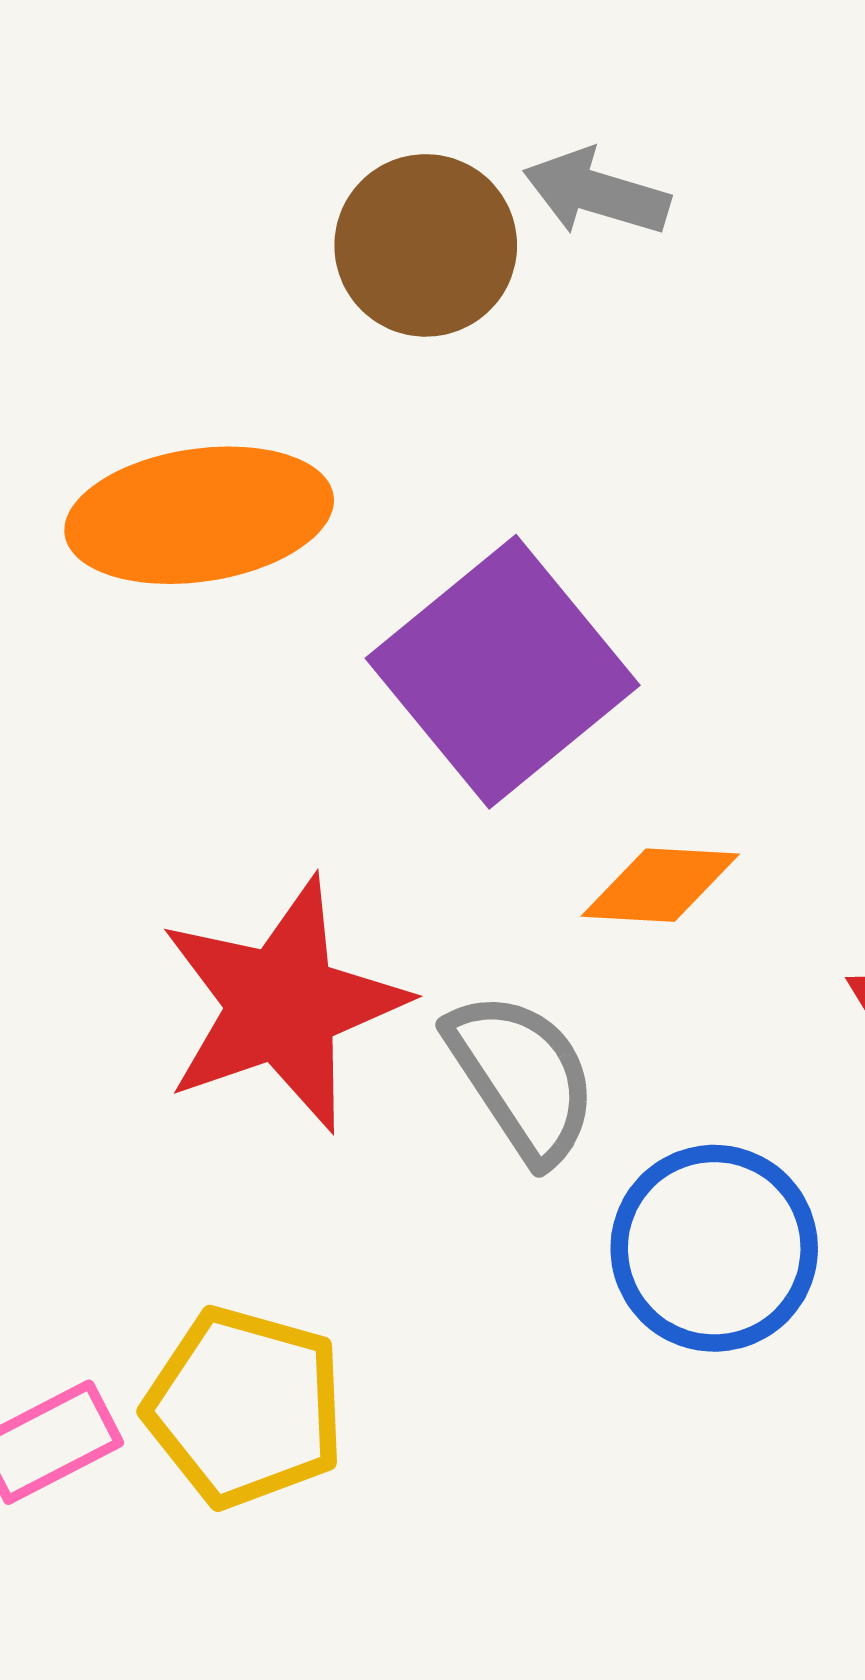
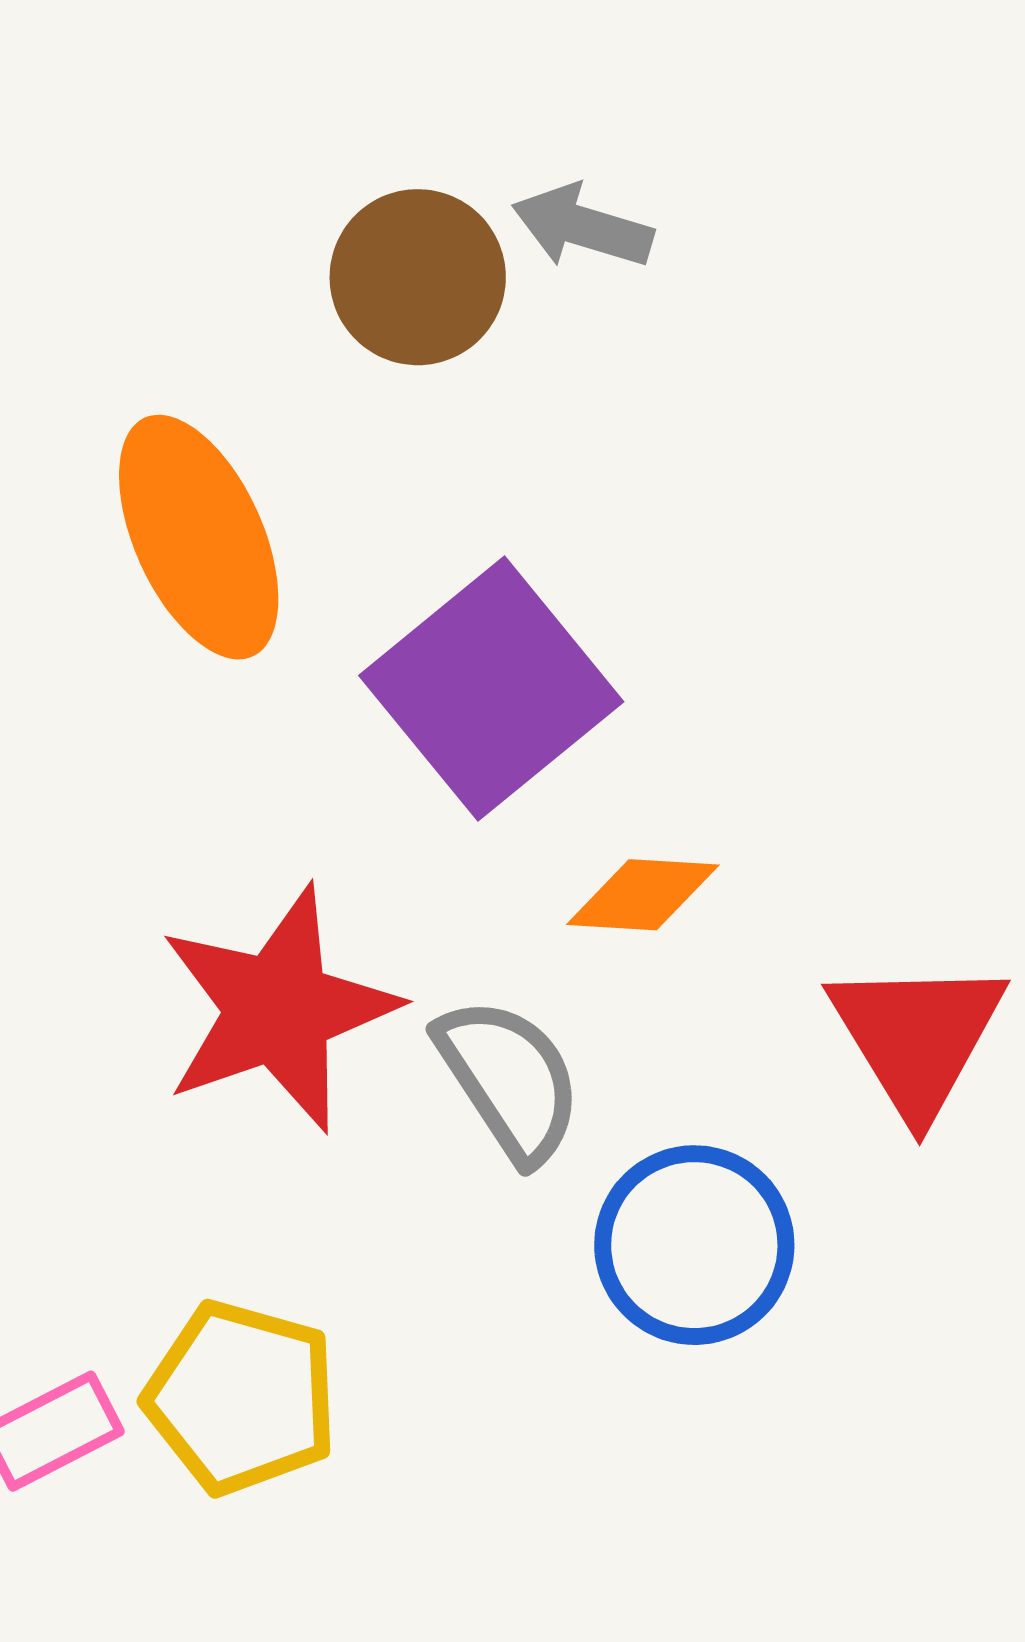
orange ellipse: (199, 515) -> (199, 537), turned 74

